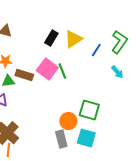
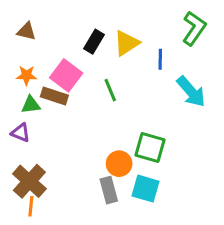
green L-shape: (119, 42) -> (194, 28), moved
blue line: (96, 50) -> (160, 59), turned -32
pink square: (47, 69) -> (66, 75), moved
cyan arrow: (117, 72) -> (191, 92), size x1.6

